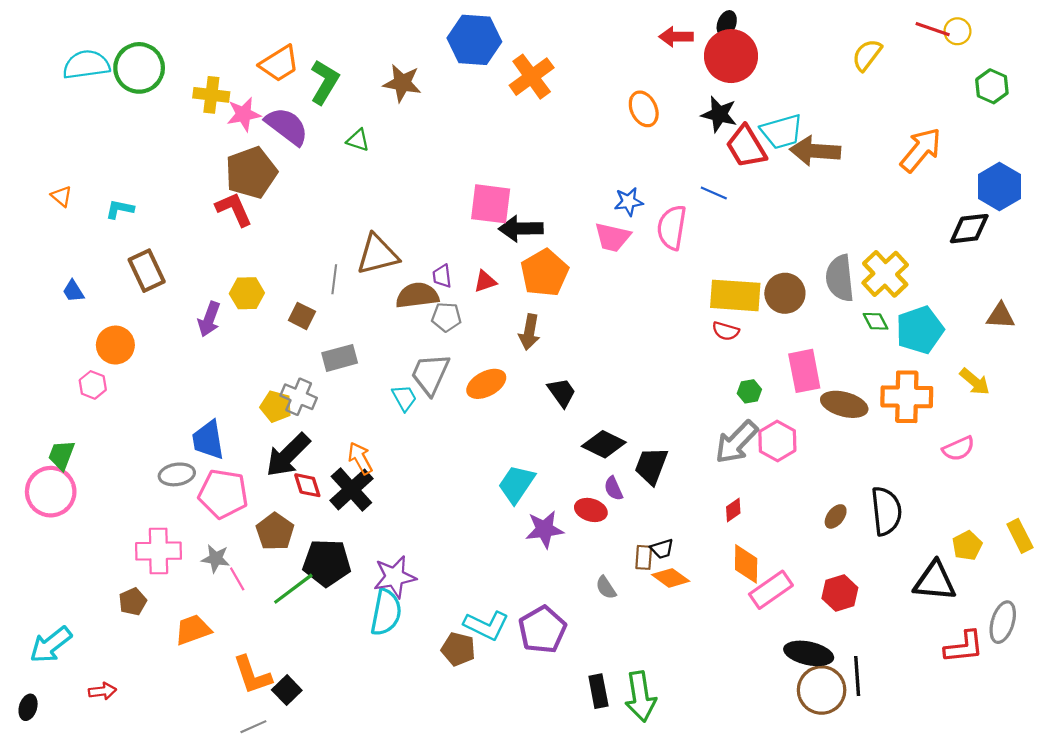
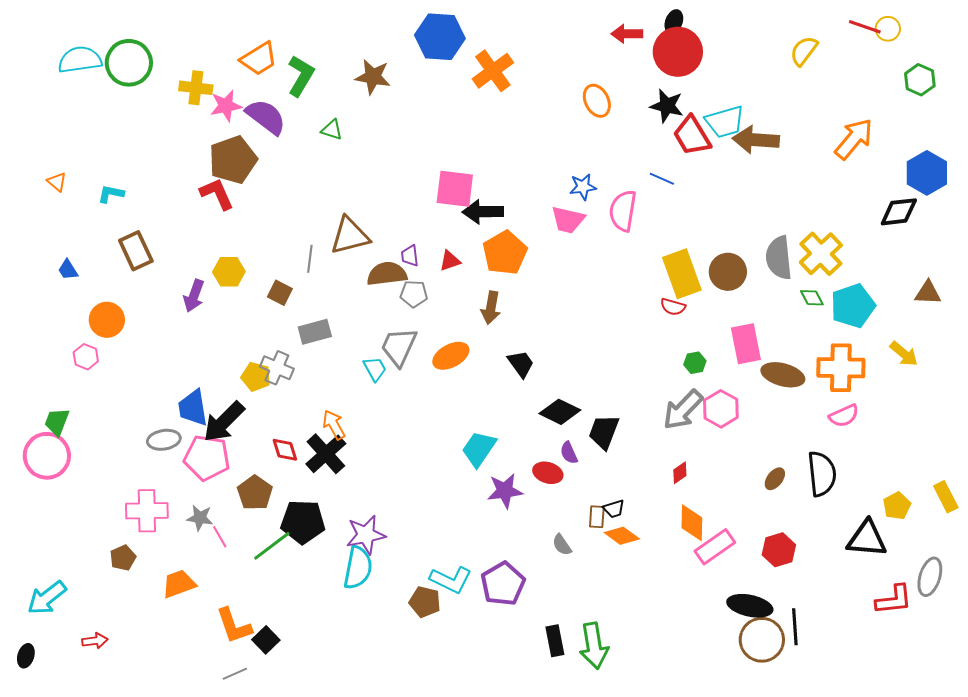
yellow rectangle: (735, 295) -> (682, 274), turned 66
pink semicircle: (959, 449) -> (844, 416), moved
black arrow: (288, 455) -> (224, 422), moved

